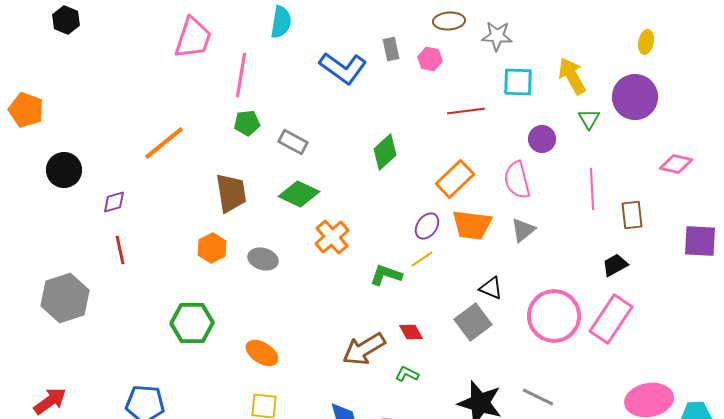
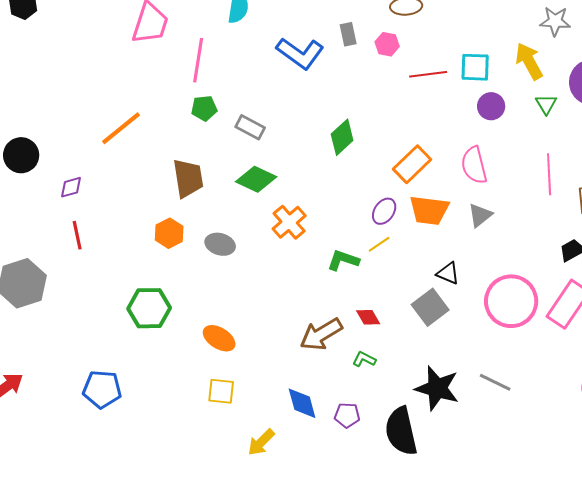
gray star: (497, 36) -> (555, 21), moved
red line: (466, 111) -> (428, 74), moved
purple circle: (542, 139) -> (491, 106), moved

